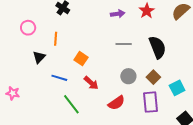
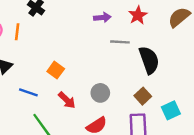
orange line: (56, 39) -> (17, 32), moved
gray line: (124, 44) -> (120, 42), moved
gray circle: (128, 76) -> (100, 93), moved

